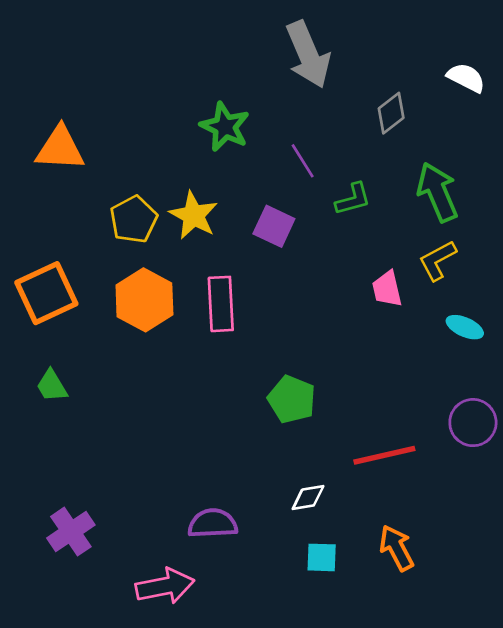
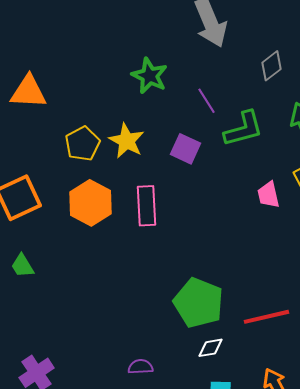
green L-shape: (353, 199) -> (244, 129), size x1.5
green pentagon: (292, 399) -> (199, 303), moved, size x1.4
purple semicircle: (213, 523) -> (141, 367), size x0.7

